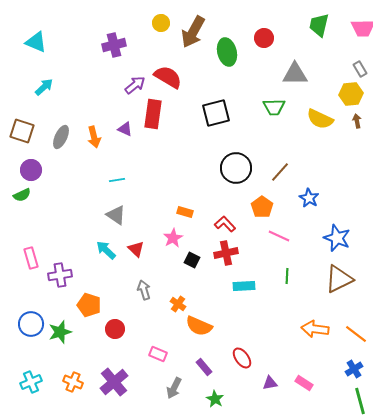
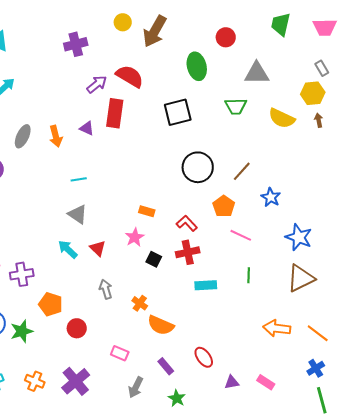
green ellipse: (227, 52) -> (197, 66), moved

